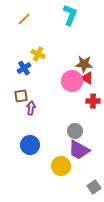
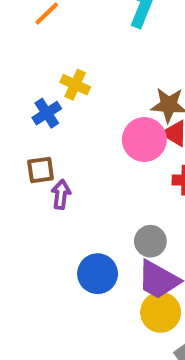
blue circle: (30, 145) -> (98, 274), moved
yellow circle: (61, 166) -> (161, 312), moved

